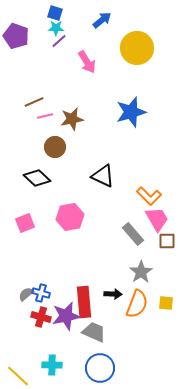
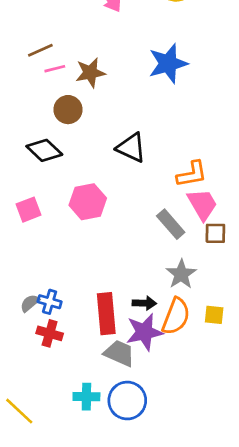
orange L-shape: (149, 196) -> (192, 174), turned -55
purple star: (66, 316) -> (144, 332), moved
cyan cross: (52, 365) -> (86, 397), moved

